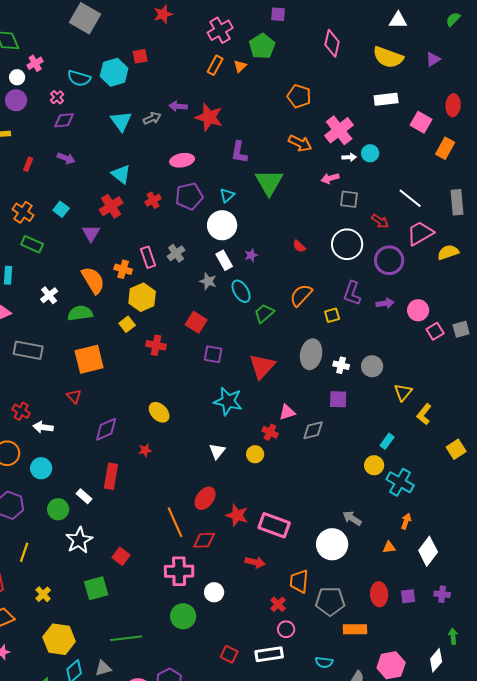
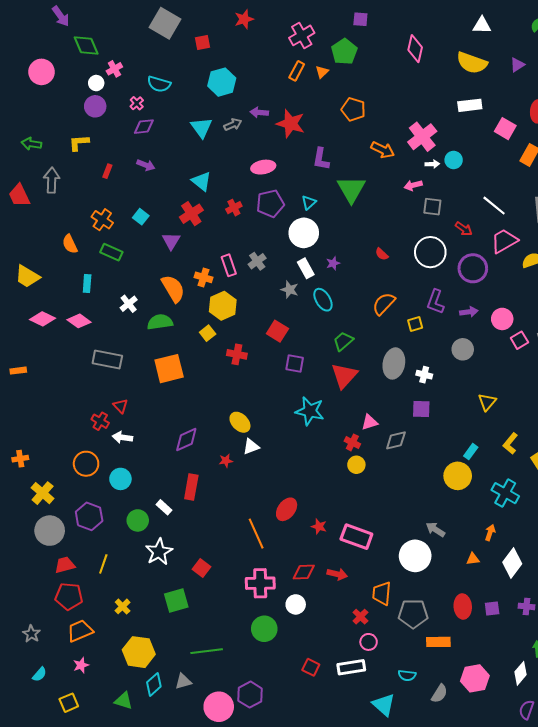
red square: (140, 56) -> (202, 43), moved
cyan hexagon: (114, 72) -> (222, 82), moved
orange pentagon: (299, 96) -> (353, 109), moved
green trapezoid: (264, 313) -> (343, 341), moved
gray circle: (372, 366) -> (463, 349), moved
red triangle: (74, 396) -> (120, 406), moved
yellow L-shape: (424, 414) -> (510, 443), moved
white triangle: (217, 451) -> (251, 447), moved, turned 30
yellow circle: (255, 454) -> (356, 465), moved
yellow circle: (374, 465) -> (458, 476), size x1.4
cyan cross: (400, 482) -> (505, 493), moved
red star: (237, 515) -> (319, 527), size x0.7
red diamond: (204, 540) -> (304, 572), moved

